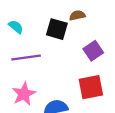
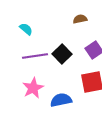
black square: (57, 29) -> (62, 54), moved, turned 30

